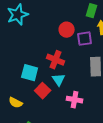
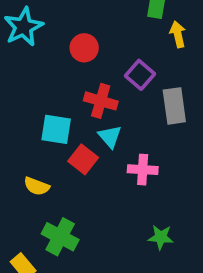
red circle: (67, 30) -> (84, 48), moved
purple square: (85, 39) -> (140, 75), moved, turned -35

